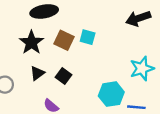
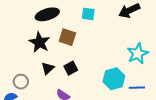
cyan square: (88, 37) -> (88, 14), moved
black square: (64, 76) -> (71, 68), turned 32

